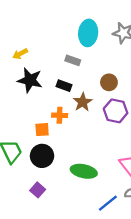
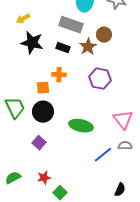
gray rectangle: (73, 60) -> (71, 25), size x1.6
brown circle: (109, 82) -> (104, 35), moved
brown star: (83, 102) -> (88, 47), moved
purple hexagon: (116, 111) -> (100, 79), moved

